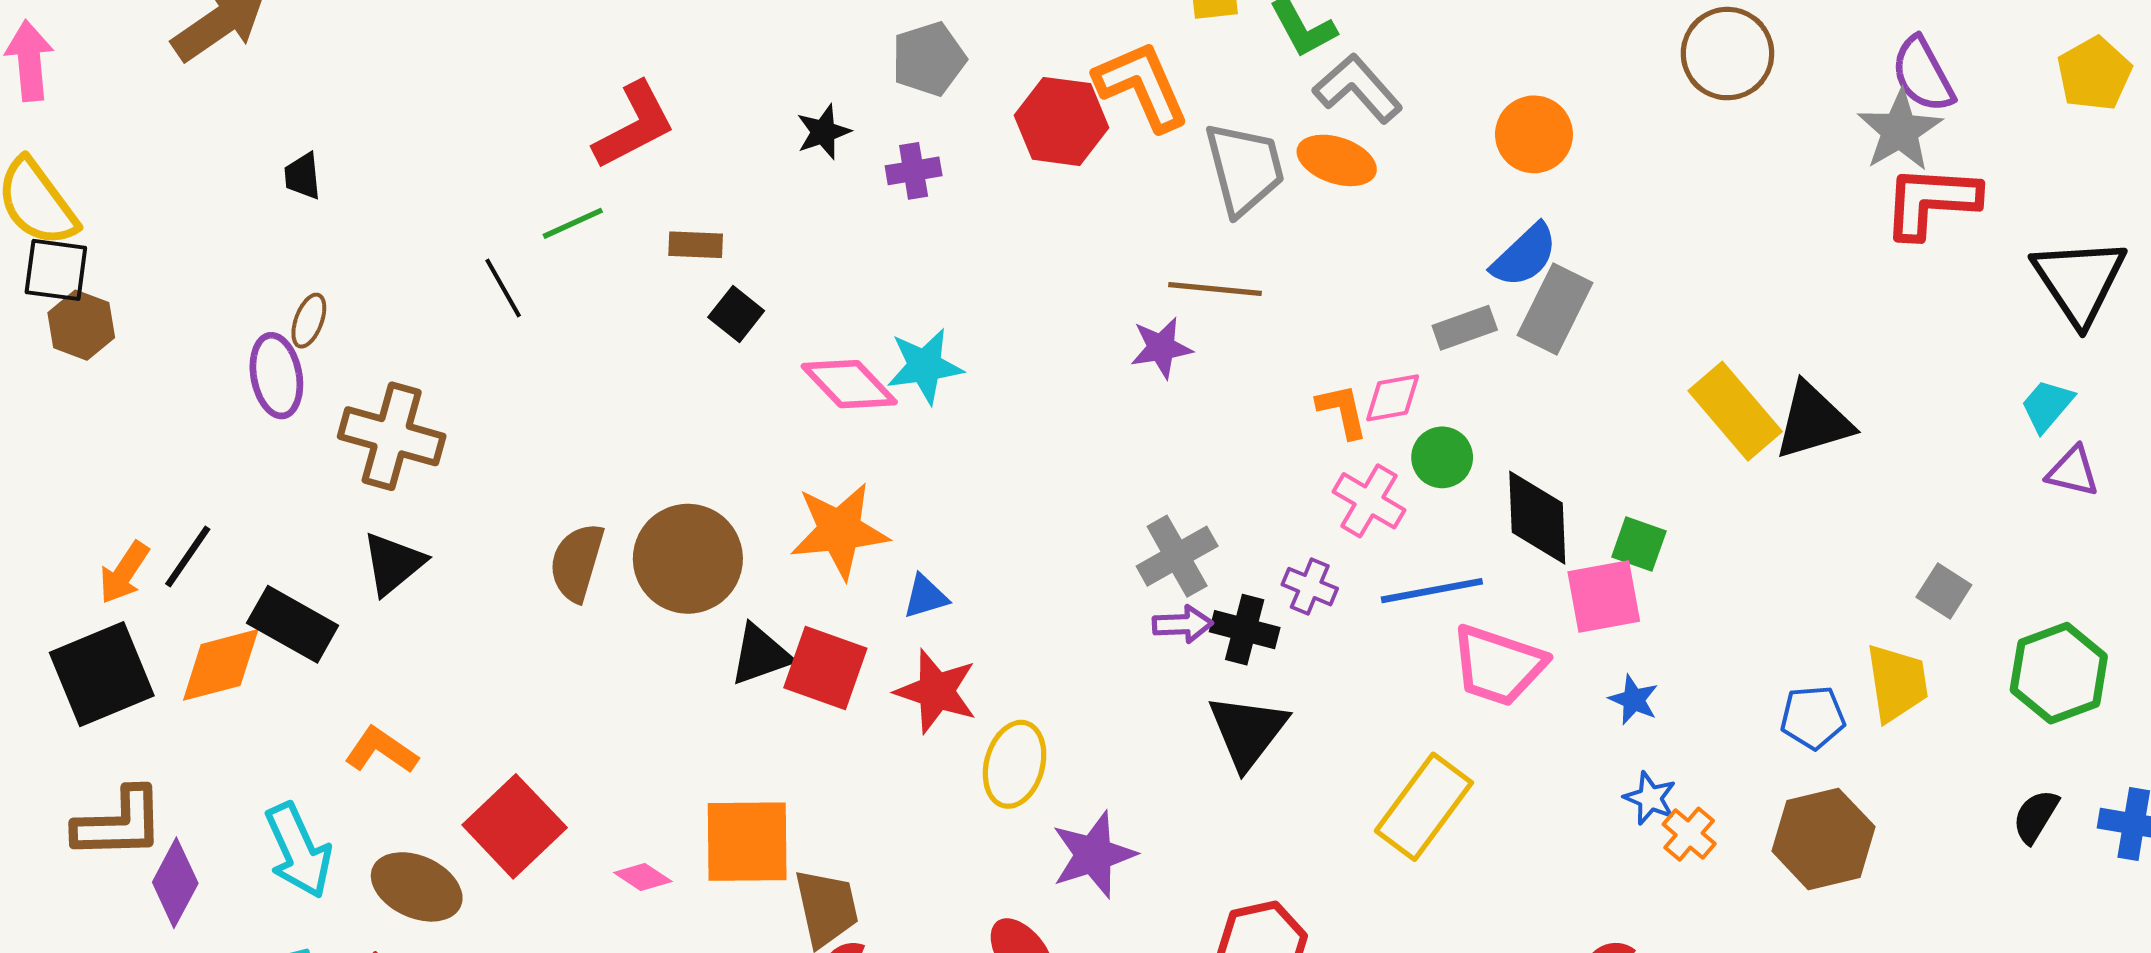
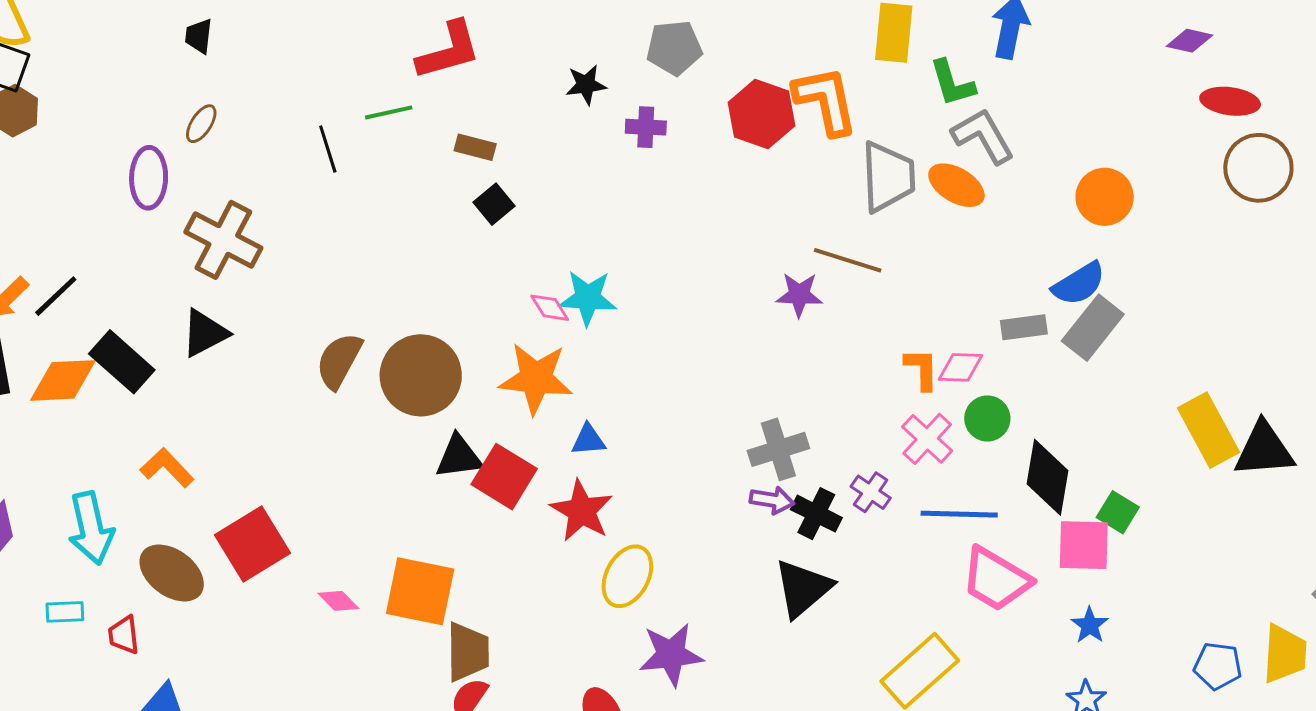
brown ellipse: (309, 321) -> (201, 124), moved
cyan star: (925, 366) -> (588, 298), moved
pink diamond: (849, 384) -> (550, 308), moved, size x0.6

